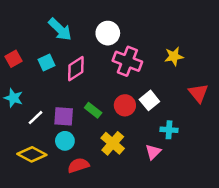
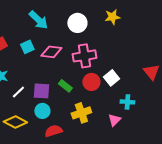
yellow star: (174, 56) -> (112, 17), moved
pink cross: (127, 61) -> (84, 56), moved, turned -30
pink diamond: (76, 69) -> (51, 52), turned 40
yellow cross: (113, 143) -> (81, 113), turned 30

